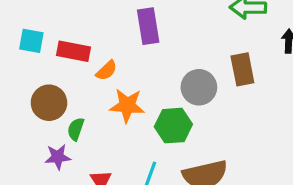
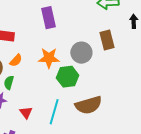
orange semicircle: (106, 70) -> (16, 60), moved
orange star: (127, 106) -> (49, 58), moved

